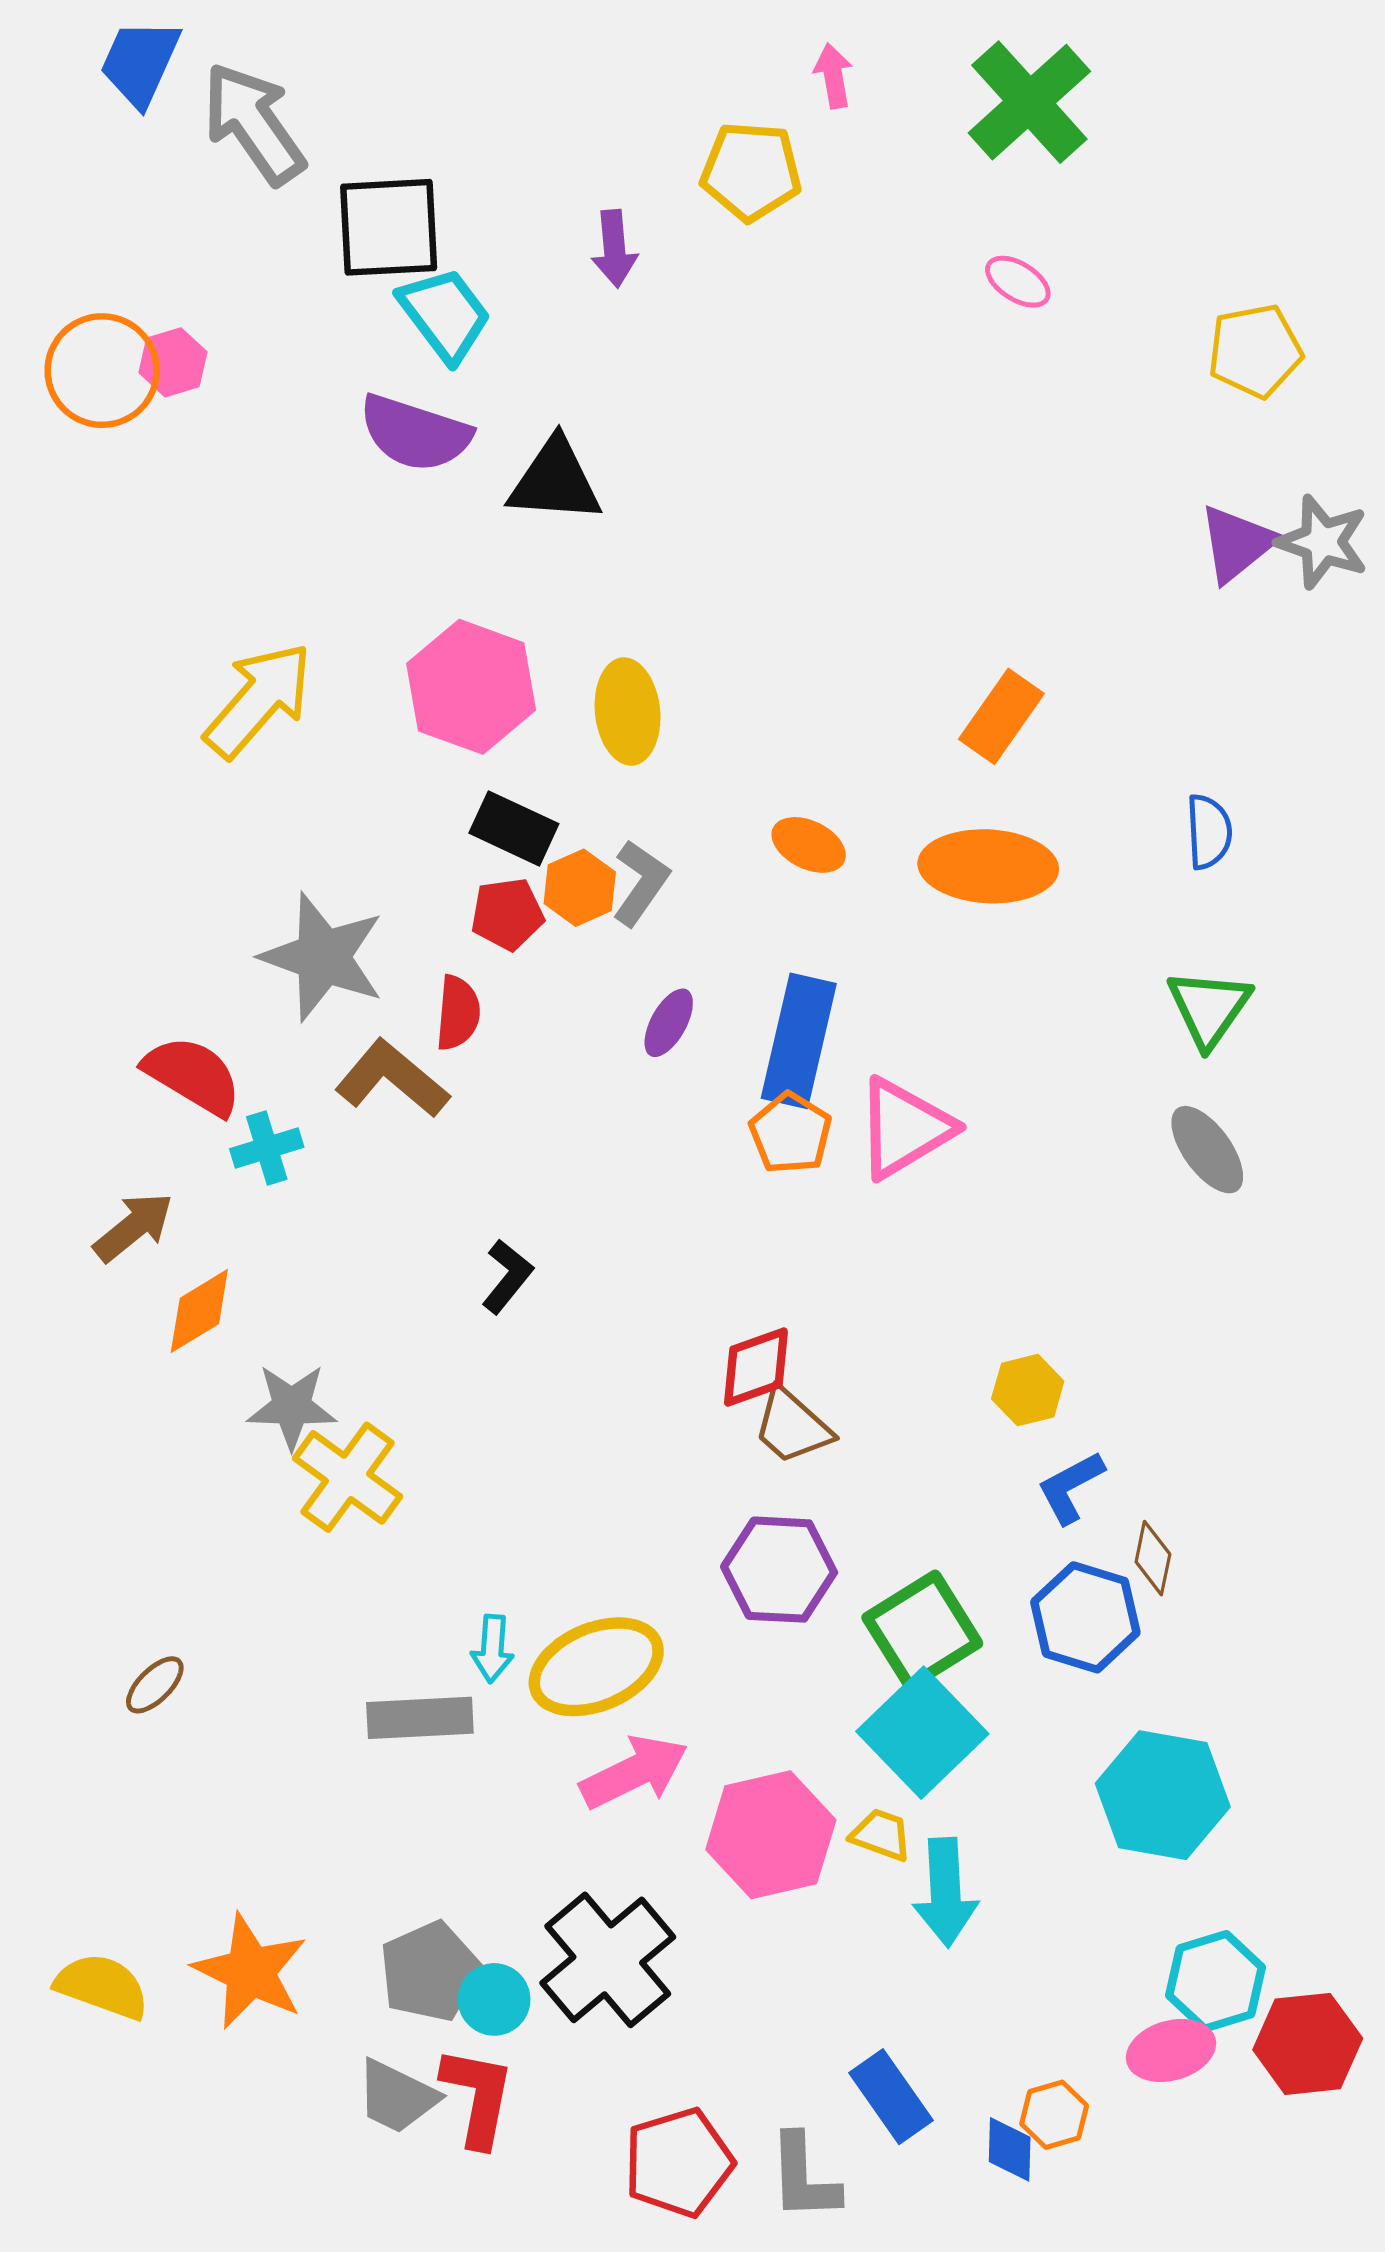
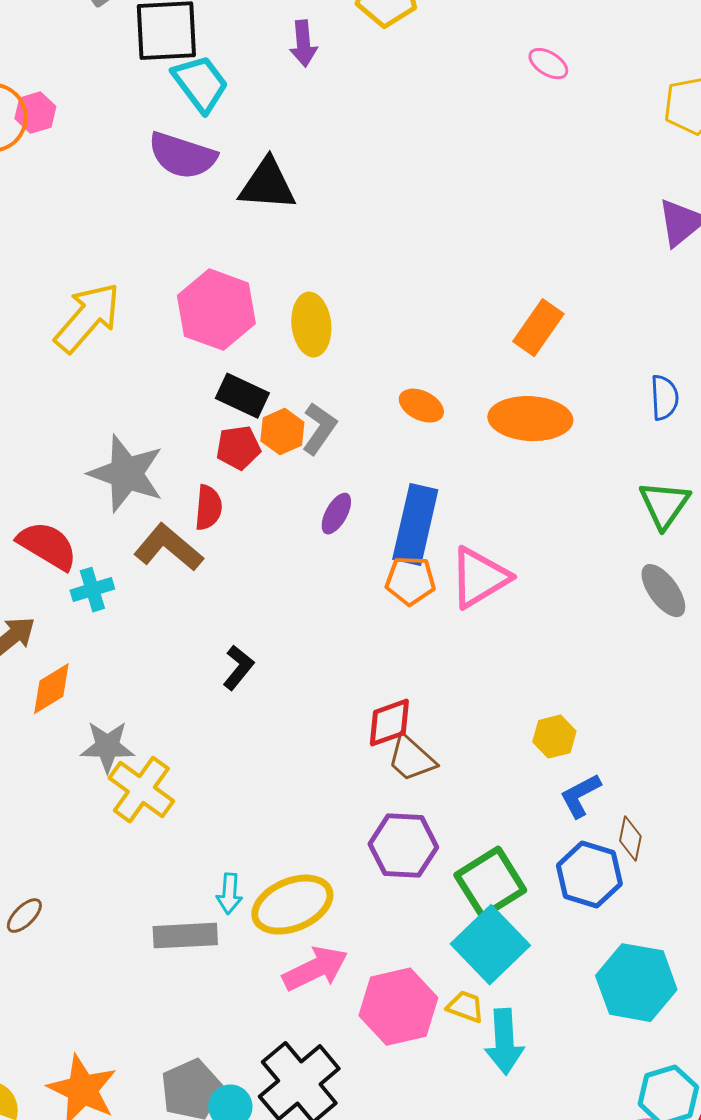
orange pentagon: (791, 1133) -> (410, 581), turned -30

